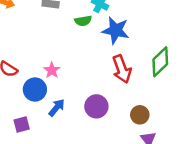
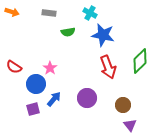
green semicircle: (83, 21) -> (68, 32), moved
purple square: (22, 124) -> (33, 109), moved

